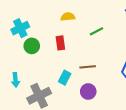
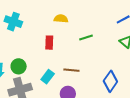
cyan cross: (20, 28) -> (13, 22), turned 36
green circle: (32, 46) -> (19, 66), moved

